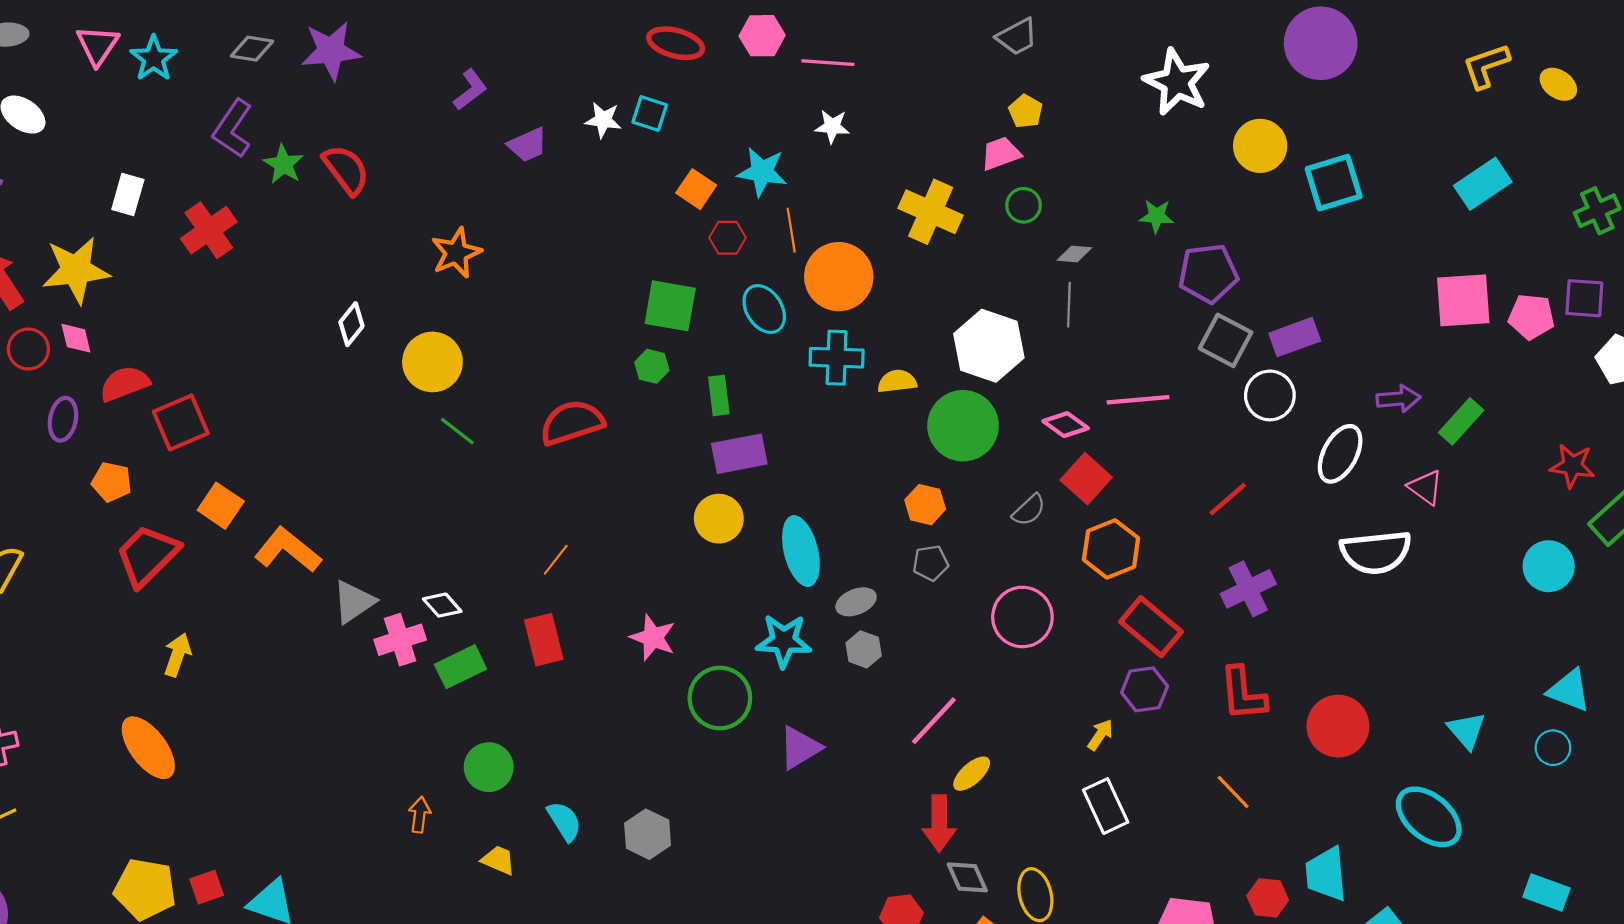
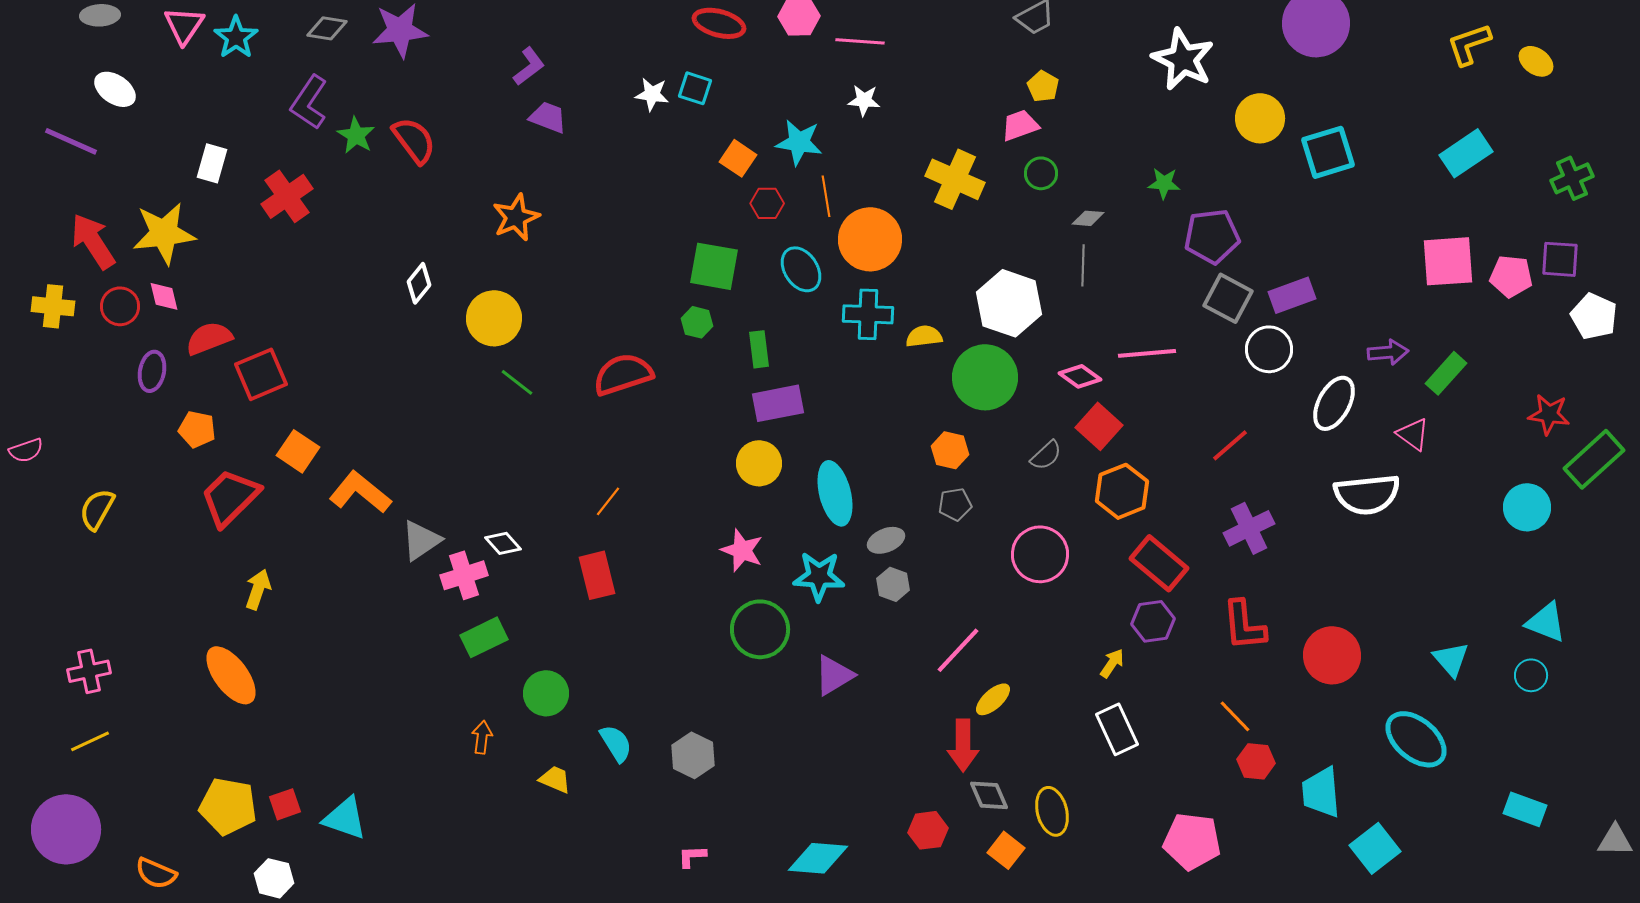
purple trapezoid: (528, 145) -> (548, 117), moved, turned -135
pink star: (653, 637) -> (742, 550), moved
green rectangle: (461, 667) -> (484, 637), moved
red hexagon: (1268, 898) -> (1256, 761), moved

